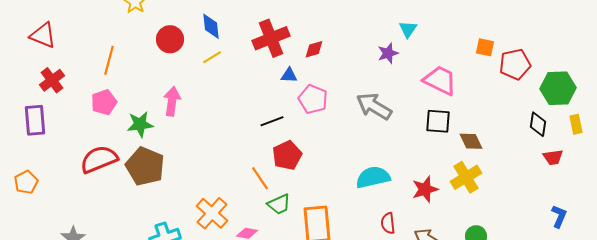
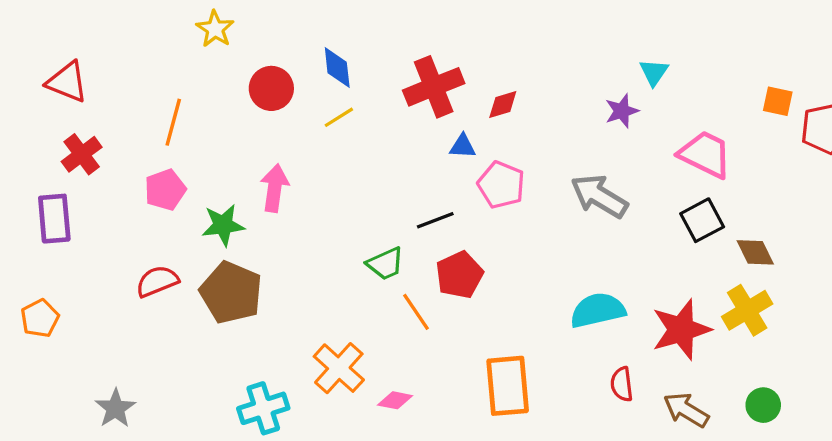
black square: (438, 121) -> (702, 220), turned -32
red semicircle: (99, 159) -> (157, 281), size x0.7
red star: (425, 189) -> (681, 330), size x1.4
green trapezoid: (279, 204) -> (385, 264), moved

